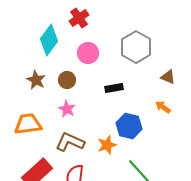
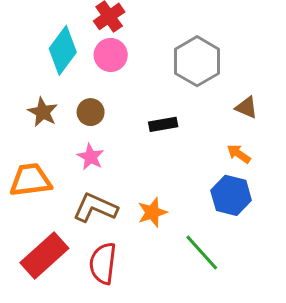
pink circle: (88, 53) -> (111, 55), moved
blue hexagon: (129, 126) -> (231, 195), moved

